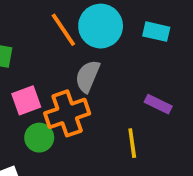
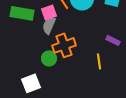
gray semicircle: (88, 76) -> (49, 25), moved
pink square: (26, 100) -> (49, 12), moved

